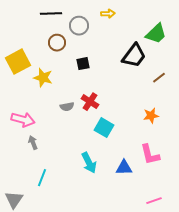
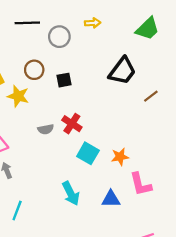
green trapezoid: (156, 34) -> (147, 29), moved
brown circle: (57, 43) -> (34, 70), moved
orange star: (151, 116) -> (120, 157), moved

